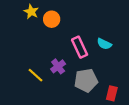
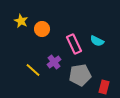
yellow star: (31, 12) -> (21, 21), moved
orange circle: (52, 19) -> (42, 29), moved

